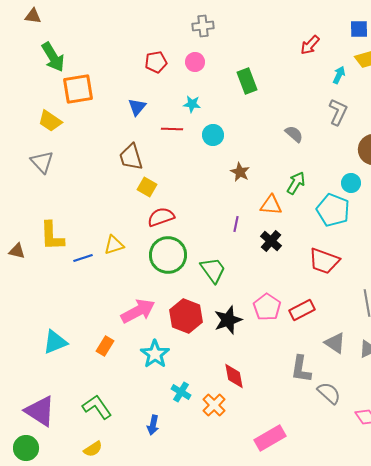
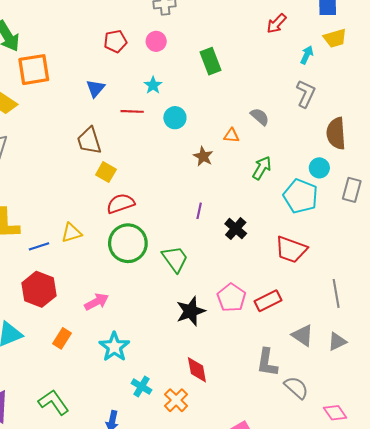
cyan star: (192, 104) -> (153, 85), turned 30
orange triangle: (271, 205) -> (231, 135), moved, size x0.7
pink arrow: (138, 311) -> (97, 302), size x0.7
red hexagon: (186, 316) -> (39, 289), moved

